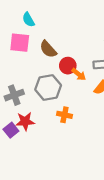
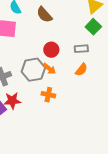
brown semicircle: (48, 49) -> (44, 15), moved
orange arrow: (79, 74) -> (49, 69), moved

